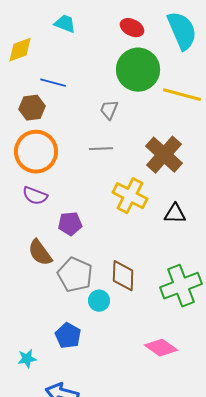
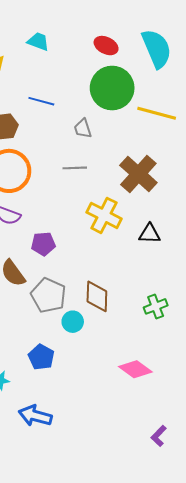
blue line: (53, 83) -> (41, 101), moved
gray trapezoid: (109, 110) -> (83, 128), turned -40
green cross: (181, 286) -> (156, 306), size x0.6

